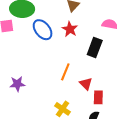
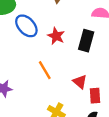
red star: (70, 29) -> (56, 36), moved
orange line: (65, 72) -> (45, 70), moved, turned -48

